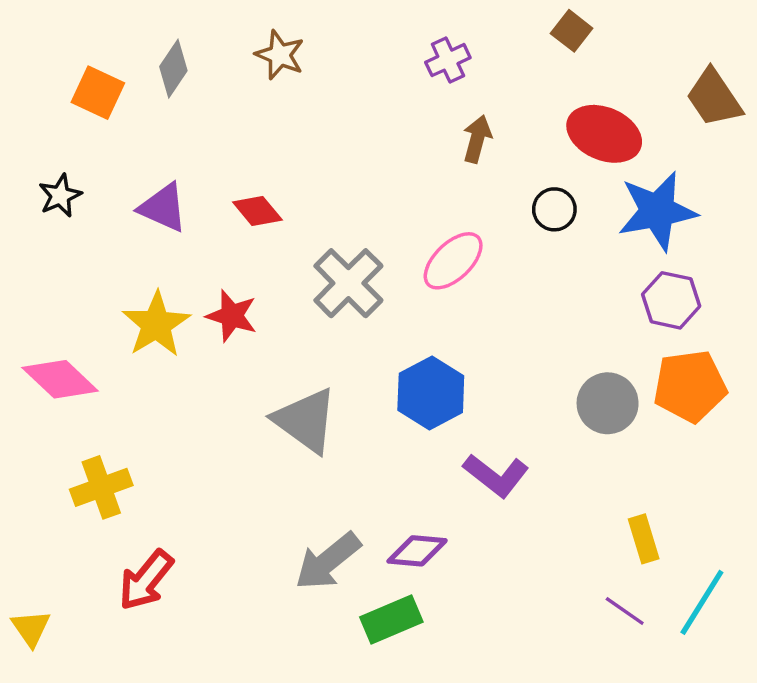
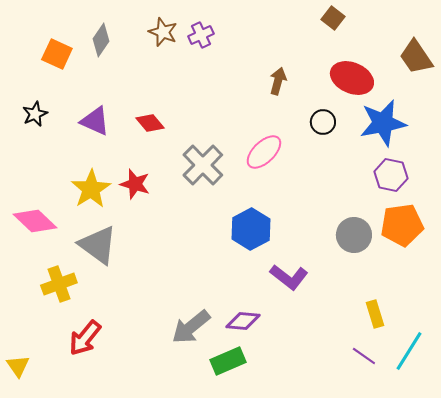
purple cross: (448, 60) -> (201, 35), moved
gray triangle: (306, 420) -> (98, 245), moved

